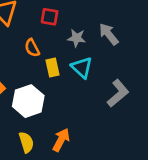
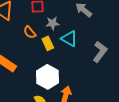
gray star: (77, 38) -> (52, 23), moved
white hexagon: (28, 101) -> (47, 77), moved

